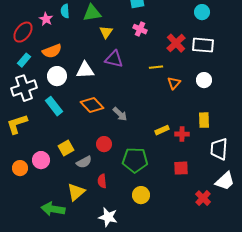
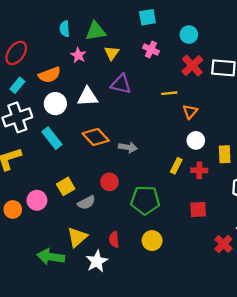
cyan circle: (202, 12) -> (189, 35), moved
pink star: (46, 19) -> (78, 55), moved
white circle: (204, 80) -> (196, 140), moved
gray arrow: (120, 114) -> (128, 147), turned -35
yellow rectangle: (162, 130) -> (176, 166), turned -40
red semicircle: (102, 181) -> (114, 239), moved
white star: (108, 217) -> (97, 261), moved, turned 30

